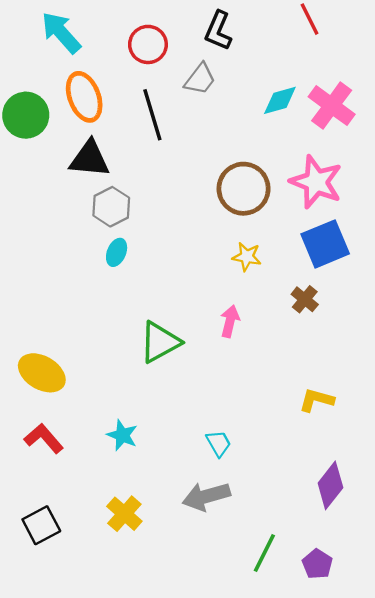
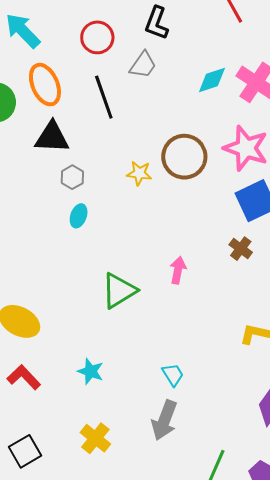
gray hexagon: (111, 207) -> (72, 177), size x0.7
yellow star: (247, 257) -> (139, 173), moved
gray arrow: (206, 496) -> (164, 420), turned -51

